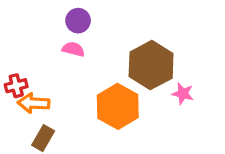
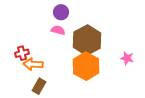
brown hexagon: (151, 65) -> (87, 40), moved

